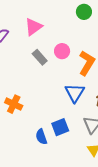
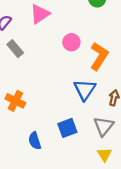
gray rectangle: (40, 57) -> (15, 49), moved
blue semicircle: (41, 137) -> (35, 141), moved

